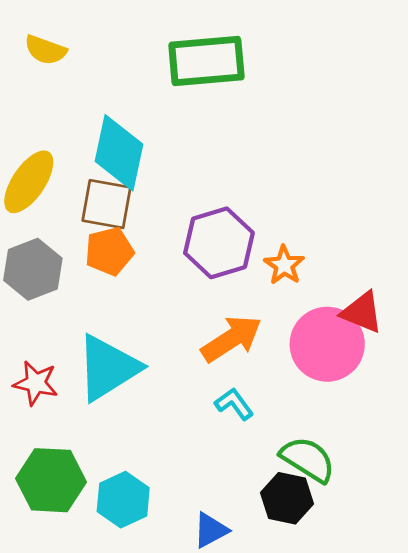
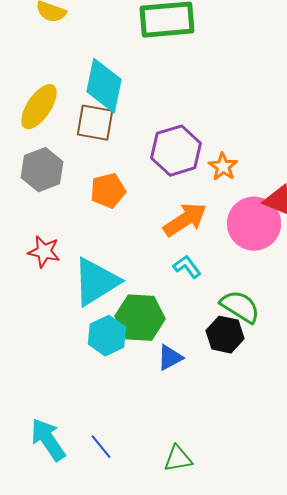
orange pentagon: (109, 251) -> (108, 191), moved
cyan triangle: (108, 368) -> (96, 282), moved
green hexagon: (51, 480) -> (140, 318), moved

